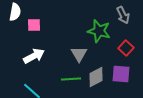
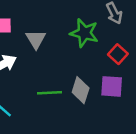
gray triangle: (79, 54) -> (36, 39), moved
gray diamond: (96, 77) -> (81, 90), turned -45

